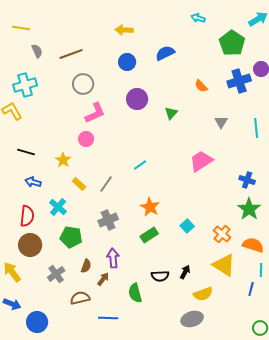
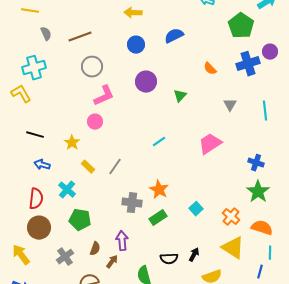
cyan line: (140, 165) -> (159, 142), moved
gray cross: (108, 220) -> (132, 203), moved, turned 30

